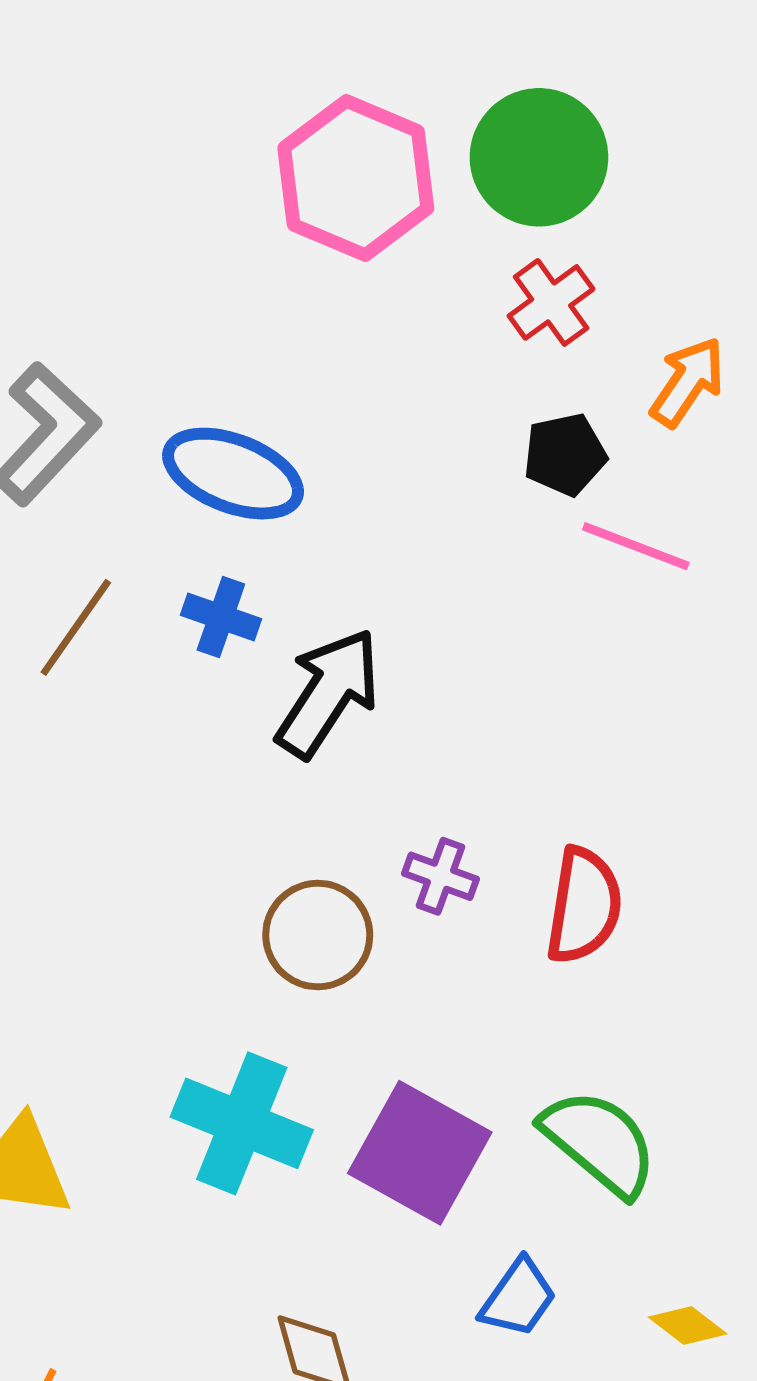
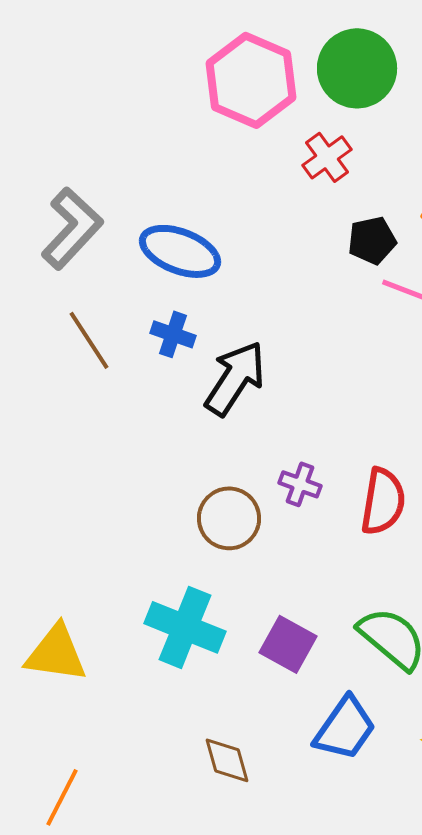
red cross: (551, 302) -> (327, 157), moved
brown line: (76, 627) -> (89, 340), turned -68
purple square: (420, 1153) -> (288, 644), size x0.7
blue trapezoid: (518, 1298) -> (345, 728), size x1.4

